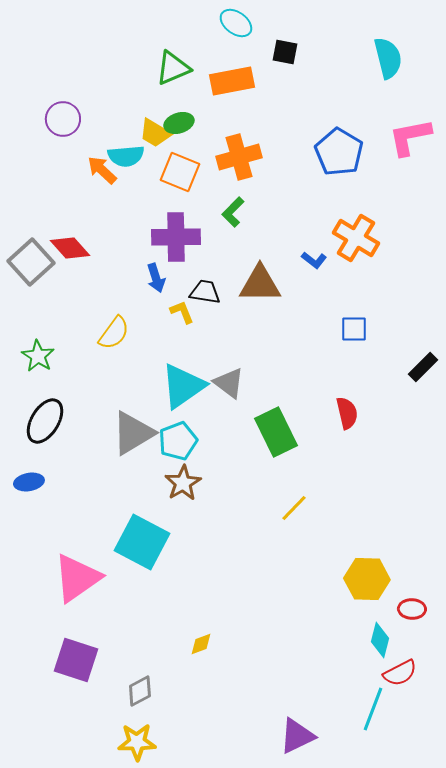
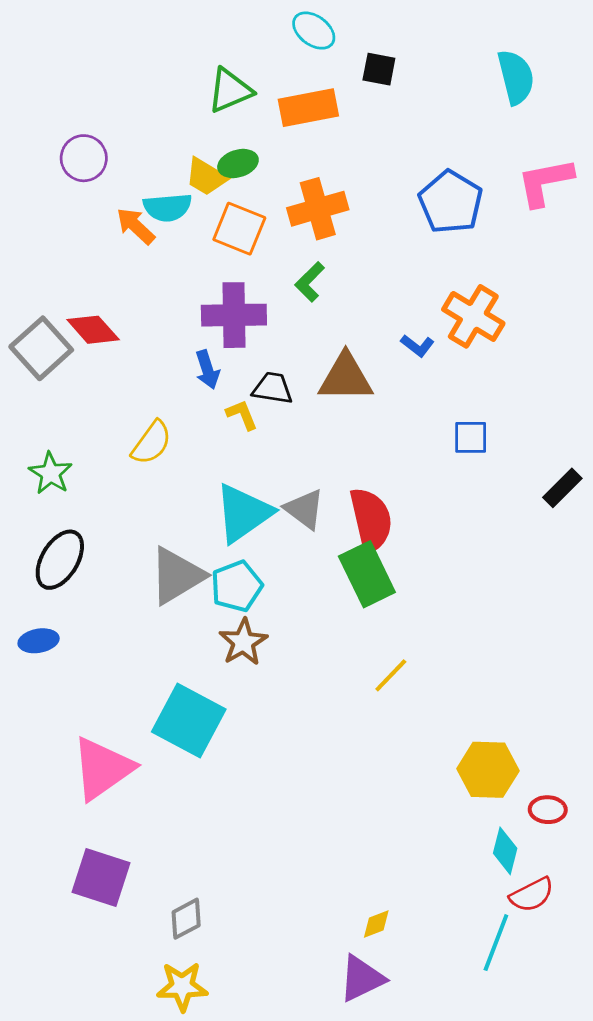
red semicircle: (347, 413) -> (371, 520), moved, size x1.5
yellow diamond: (201, 644) -> (376, 924), moved
purple triangle: (297, 736) -> (362, 978), moved

